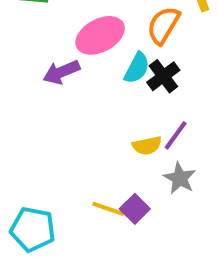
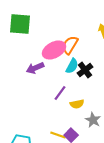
orange semicircle: (163, 25) -> (70, 45), moved
purple line: (176, 135) -> (60, 93), moved

